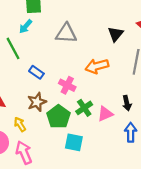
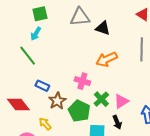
gray triangle: (66, 33) -> (80, 17), moved
black triangle: (116, 34) -> (103, 28), moved, turned -42
blue rectangle: (36, 72) -> (42, 86), moved
black arrow: (127, 103) -> (117, 122), moved

